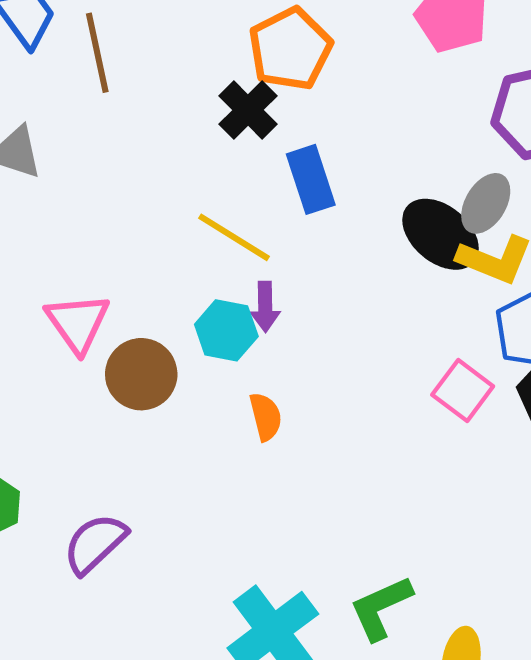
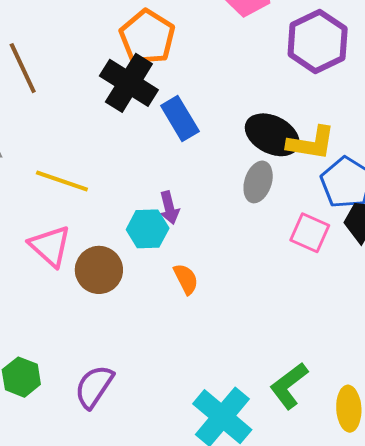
black cross: (248, 110) -> (129, 83), size x1.4
gray ellipse: (486, 203) -> (258, 182), moved
yellow line: (234, 237) -> (62, 181), moved

